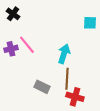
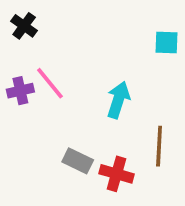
brown line: (67, 79) -> (159, 146), moved
red cross: (75, 97) -> (117, 174), moved

